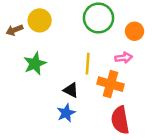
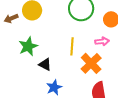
orange cross: (110, 84) -> (91, 63), turned 30
black triangle: (71, 90) -> (45, 64), moved

